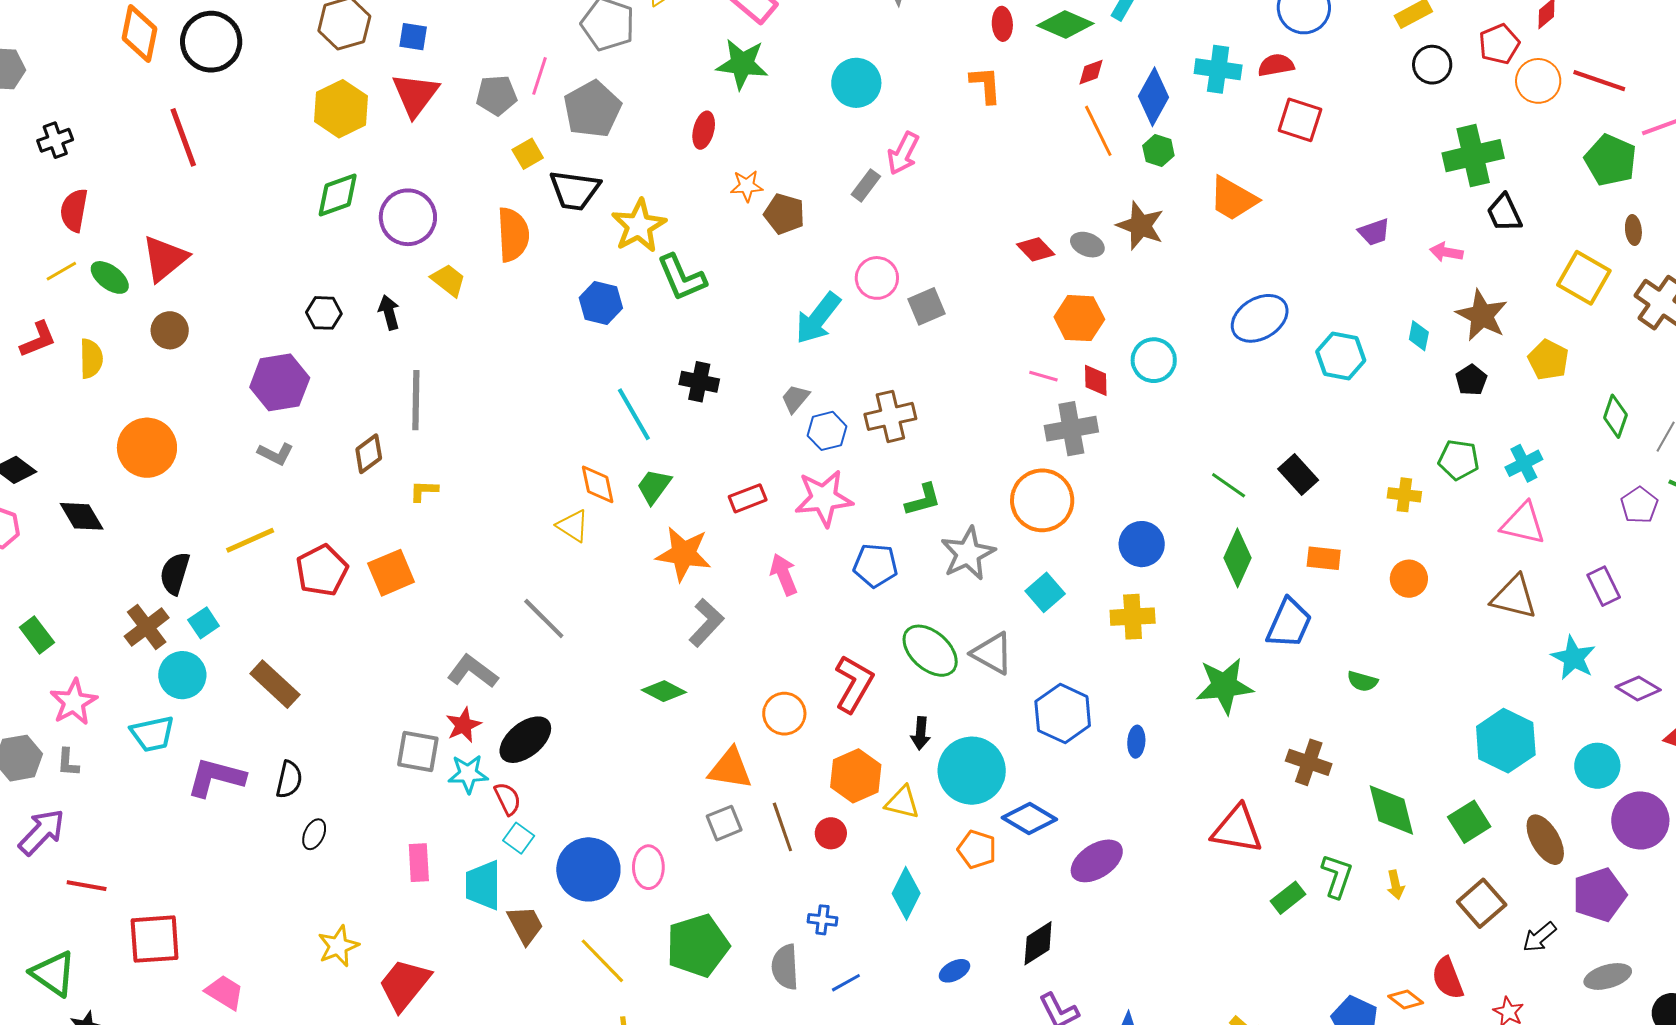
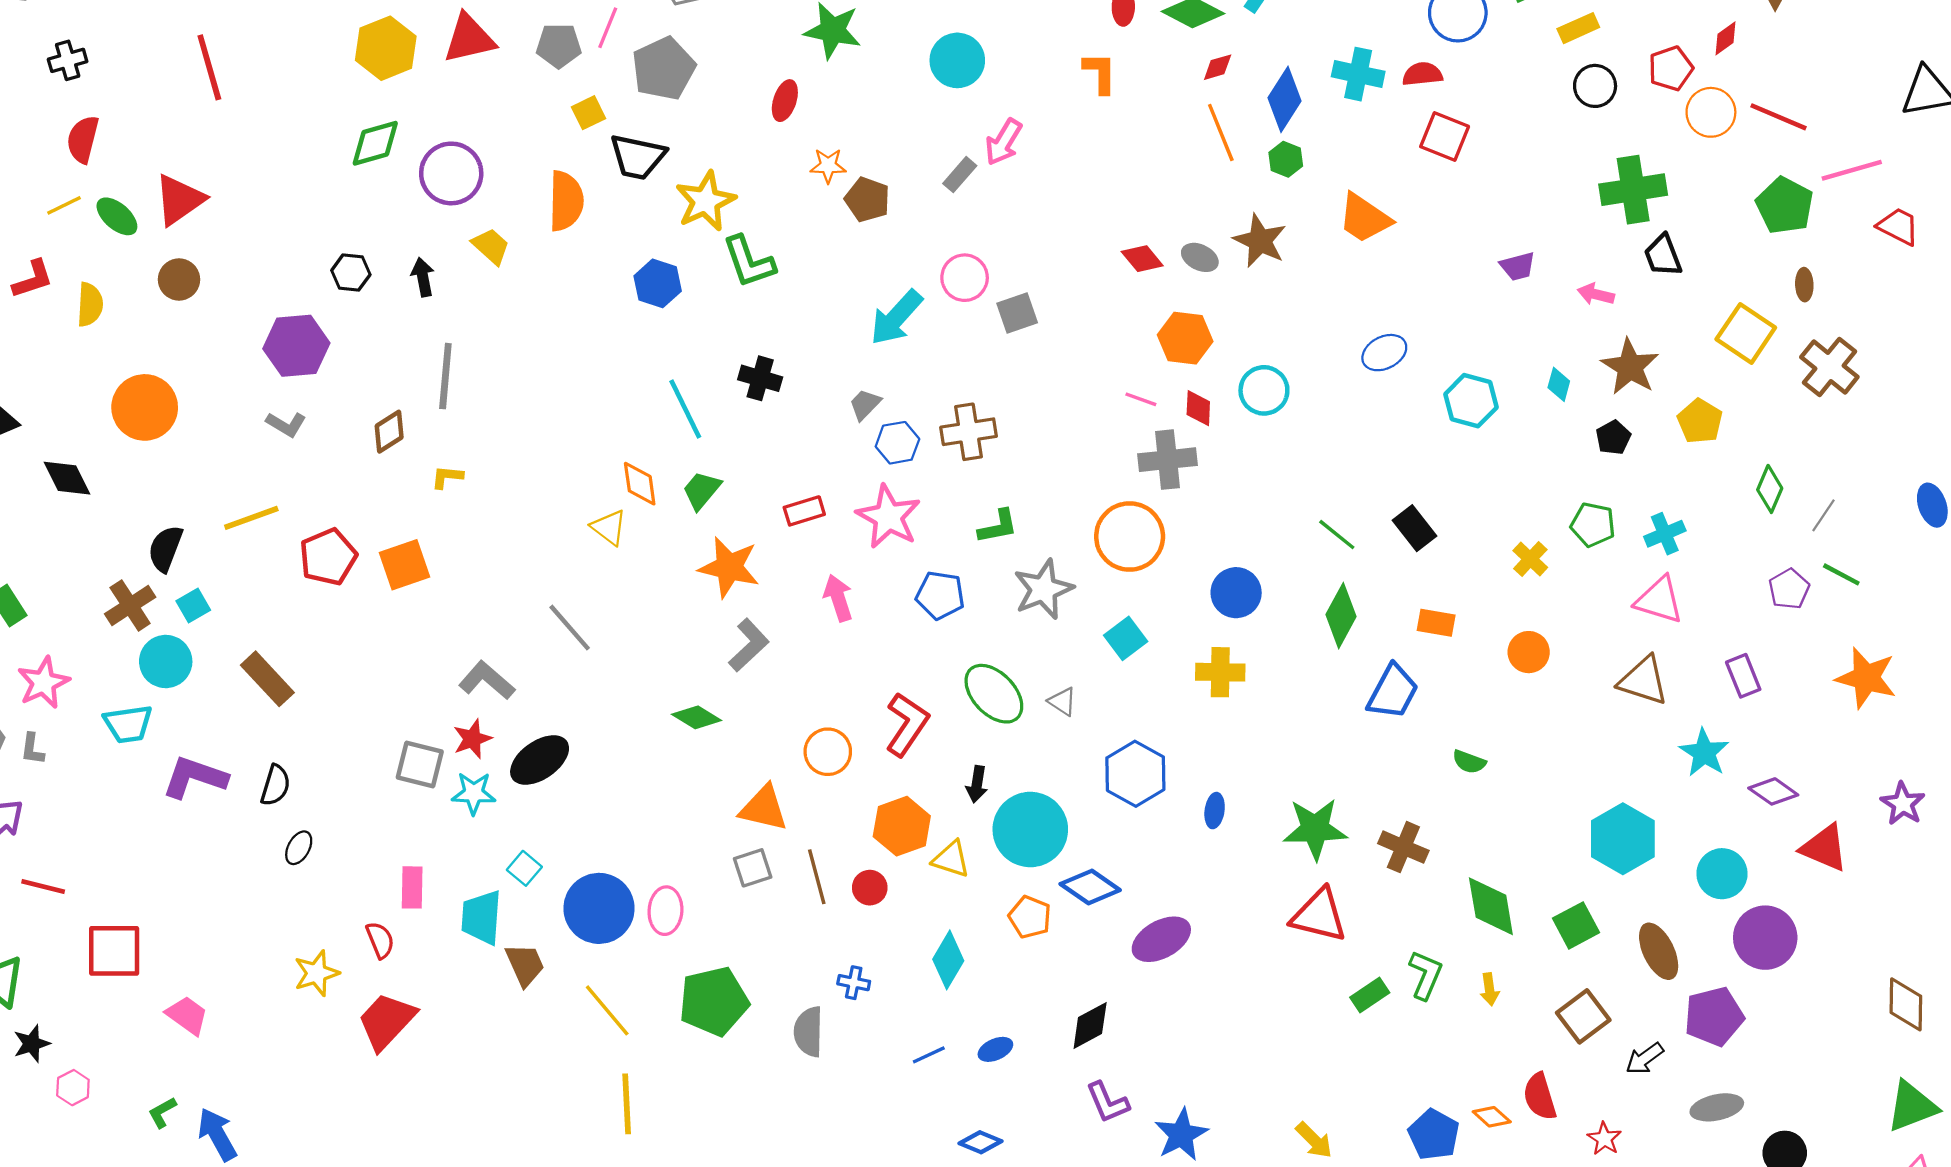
red triangle: (415, 95) -> (469, 39), turned 36
blue ellipse: (1260, 318) -> (1384, 353), size x0.7
yellow cross: (1404, 495) -> (1530, 559), turned 32
pink star: (824, 498) -> (888, 517), turned 30
gray triangle: (992, 653) -> (1062, 702), size x0.6
green star: (1224, 686) -> (1315, 829), moved
red semicircle: (508, 799) -> (380, 940), moved
blue line: (846, 983) -> (929, 1055), moved

